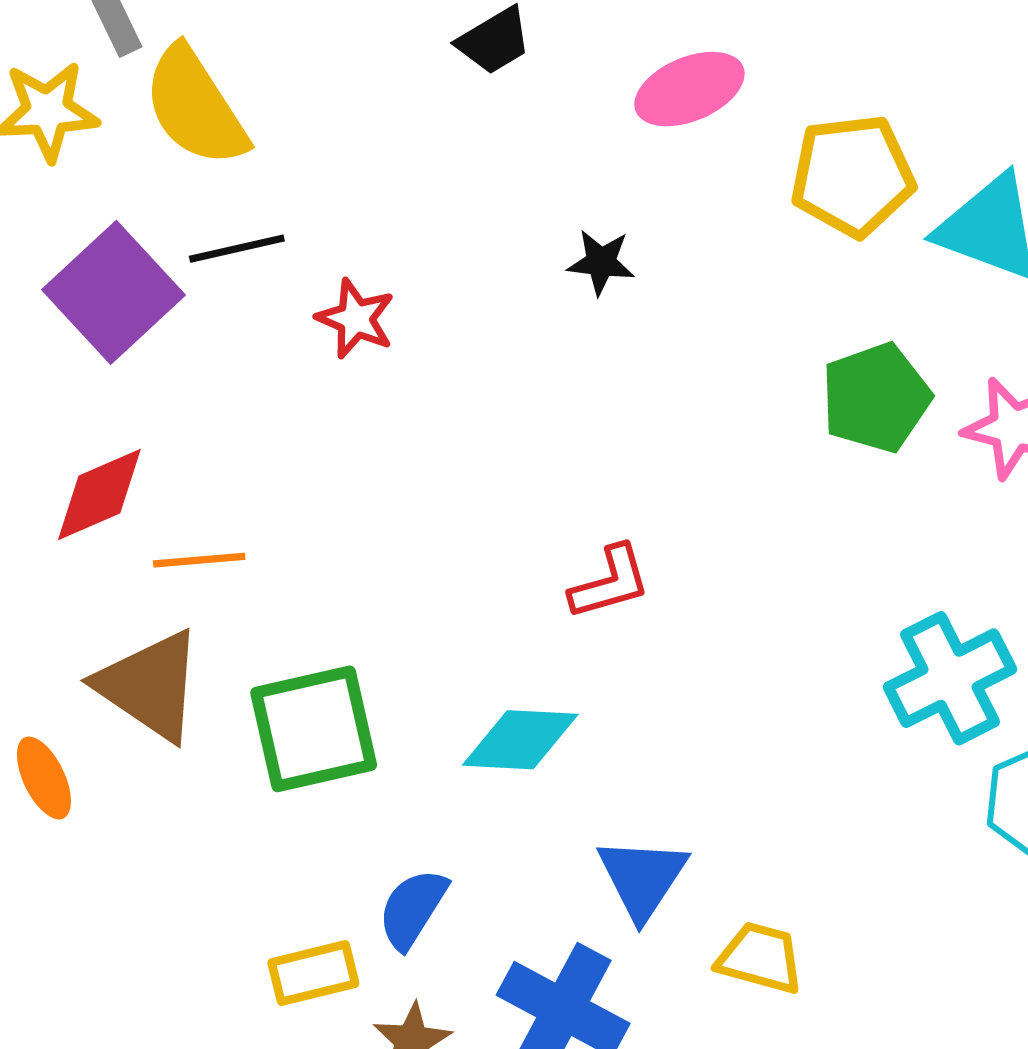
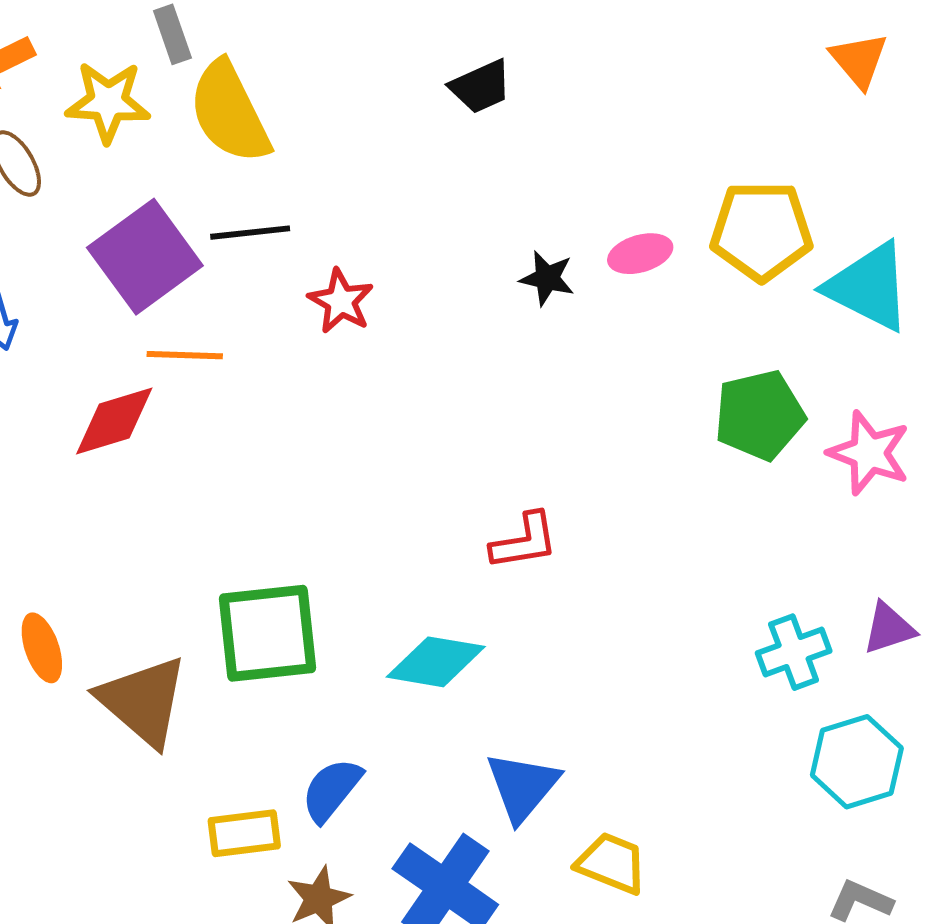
pink ellipse: (689, 89) -> (640, 254), moved, size x0.7
orange line: (199, 560) -> (185, 355), moved
cyan cross: (950, 678) -> (794, 652), size x0.7
brown triangle: (150, 685) -> (143, 701), moved

